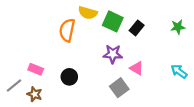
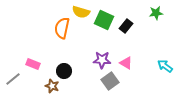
green star: (178, 27) -> (156, 13), moved
purple star: (113, 54) -> (102, 60), moved
brown star: (35, 94) -> (52, 86), moved

